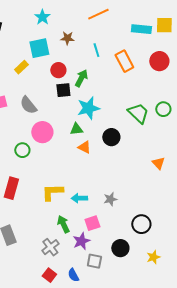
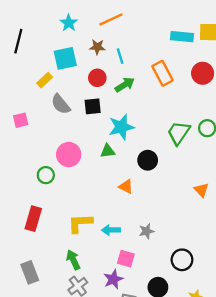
orange line: (98, 14) -> (111, 19), moved
cyan line: (96, 50) -> (120, 56), moved
red circle: (58, 70) -> (97, 78), moved
green arrow: (81, 78) -> (125, 85), moved, turned 30
gray semicircle: (28, 105) -> (61, 104), moved
green trapezoid: (138, 113) -> (179, 133), turned -100
orange triangle: (84, 147) -> (126, 187), moved
pink square: (92, 223) -> (126, 259), turned 35
green arrow: (63, 224) -> (73, 260), moved

